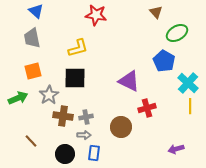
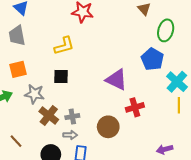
green ellipse: (177, 33) -> (166, 30), turned -45
black square: (75, 78) -> (61, 77), size x0.7
gray star: (49, 95) -> (34, 94), turned -30
brown cross: (63, 116) -> (49, 116), turned 30

